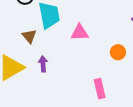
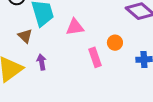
pink rectangle: (100, 89) -> (95, 57), moved

